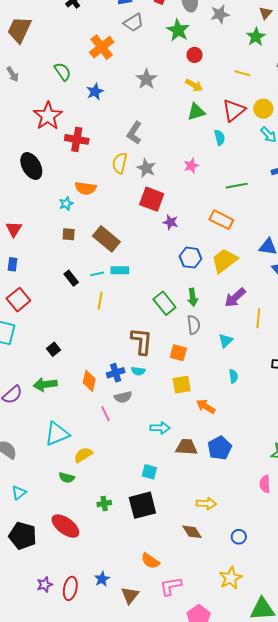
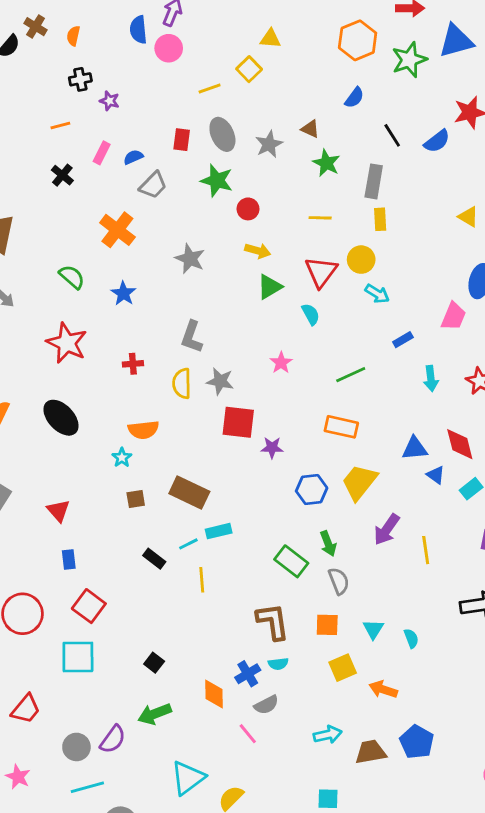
brown triangle: (265, 13) -> (310, 129), moved, turned -32
red cross: (77, 139) -> (133, 364), moved, size x0.6
cyan triangle: (226, 341) -> (373, 629), moved

